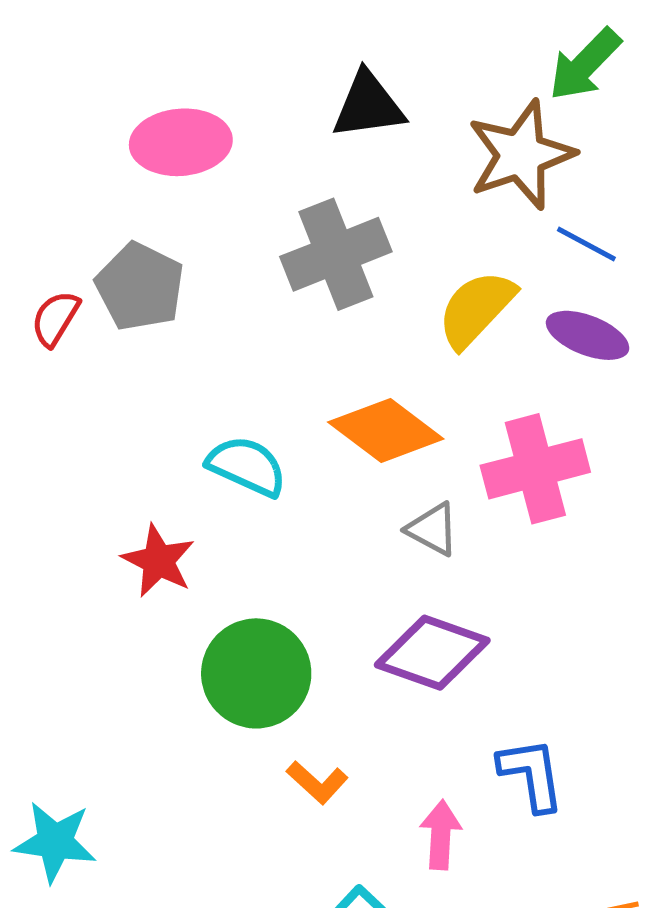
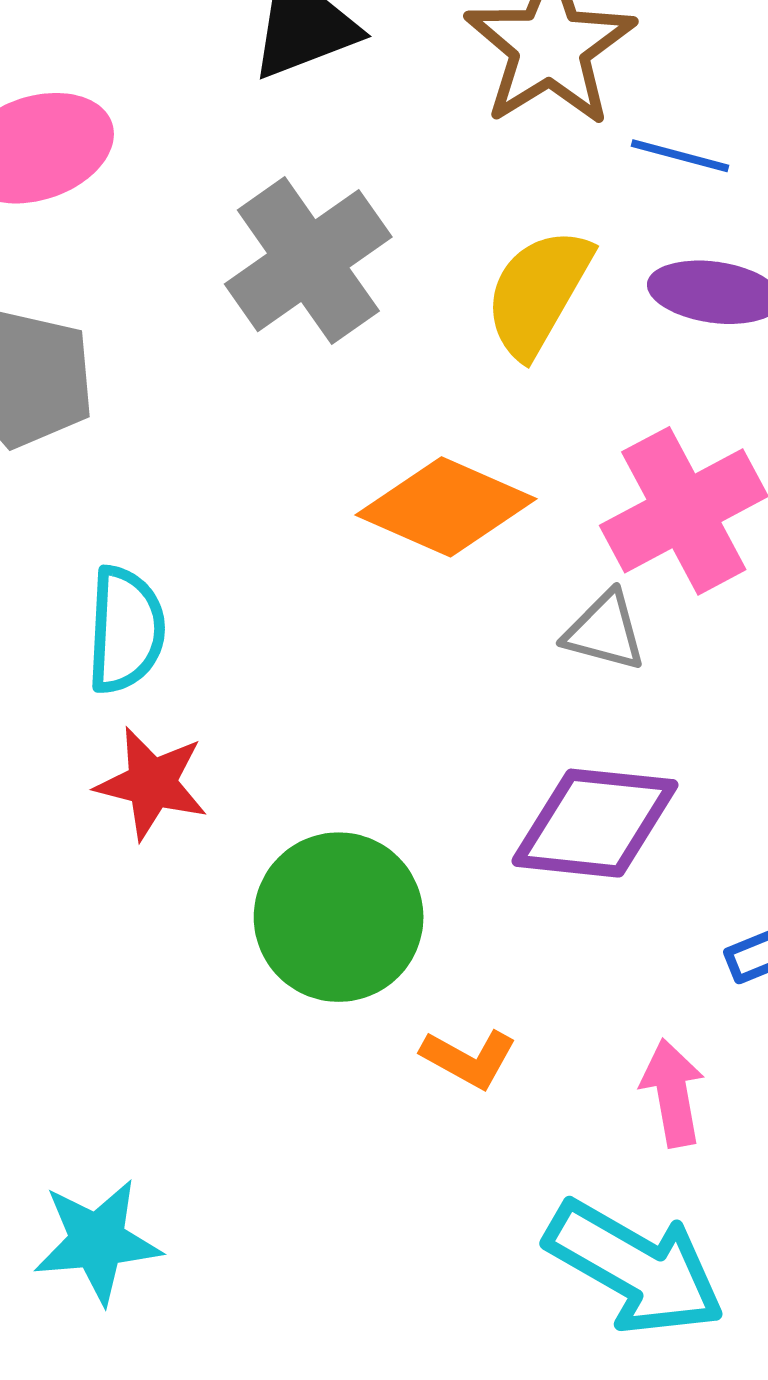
cyan semicircle: (247, 466) -> (126, 630), moved, turned 82
gray triangle: (433, 529) -> (605, 631), moved

